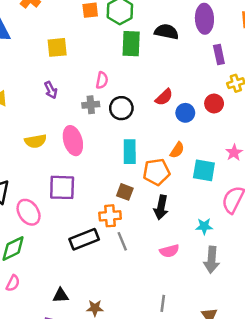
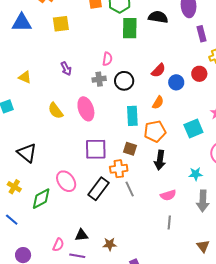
yellow square: (57, 47) -> (61, 24), moved
yellow semicircle: (36, 141) -> (56, 111), turned 66
orange semicircle: (177, 150) -> (158, 103), moved
cyan square: (204, 170) -> (193, 128), turned -30
purple square: (62, 187) -> (96, 149), moved
pink ellipse: (29, 212) -> (66, 181), moved
black rectangle: (84, 239) -> (99, 189), turned -30
pink semicircle: (13, 283) -> (58, 245), moved
gray line: (163, 303) -> (169, 222), moved

